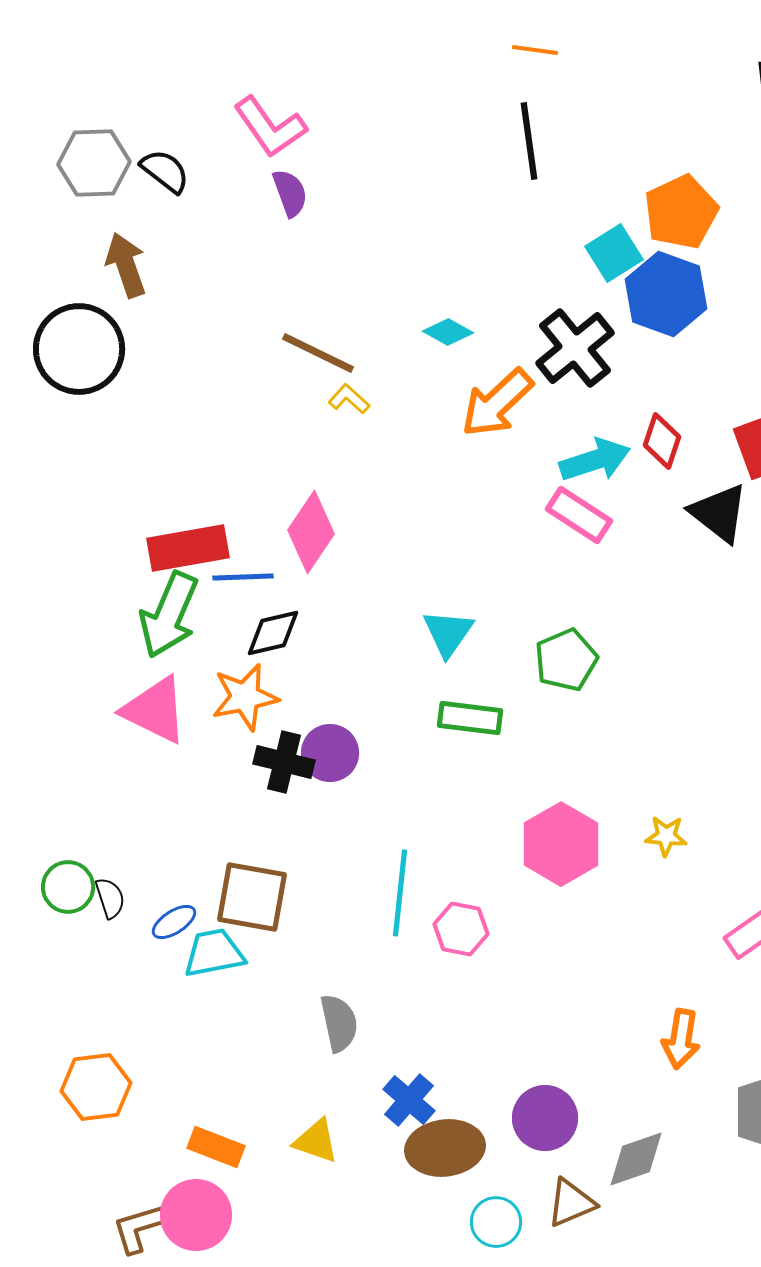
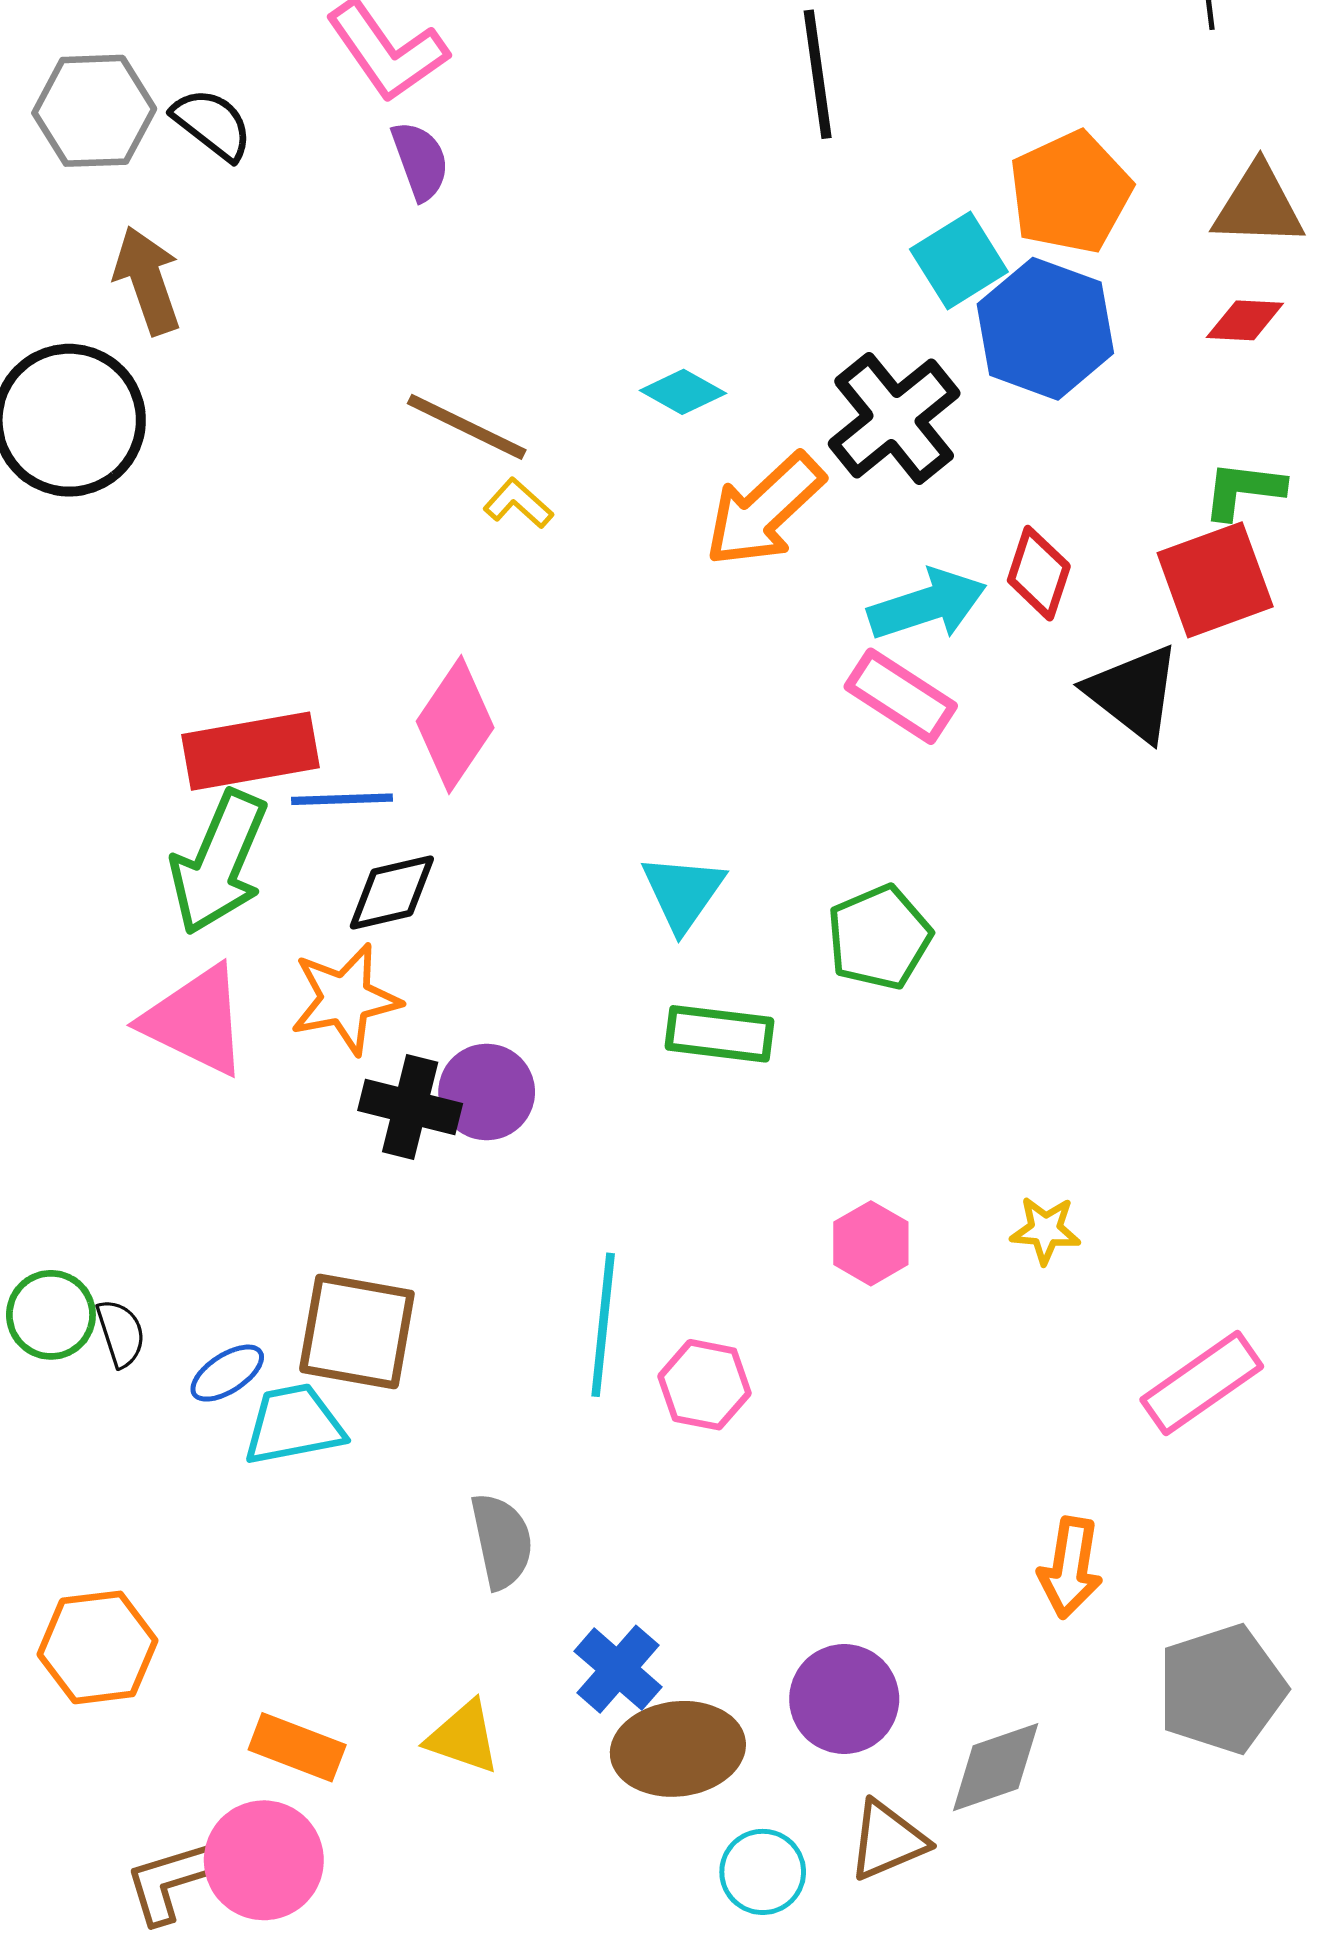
pink hexagon: (561, 844) -> (871, 1243), size x0.6

